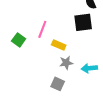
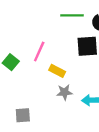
gray square: (58, 84) -> (23, 115), moved, turned -32

